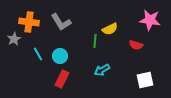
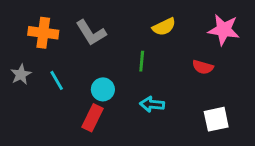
yellow semicircle: (110, 29) -> (164, 27), moved
gray star: (14, 39) -> (21, 74), moved
cyan circle: (60, 56) -> (103, 89), moved
cyan arrow: (102, 70) -> (152, 104), turned 35

